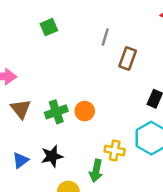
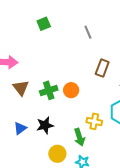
gray line: (105, 37) -> (88, 32), turned -40
brown rectangle: (128, 59) -> (102, 68), moved
green arrow: (96, 171) -> (79, 137), turned -30

